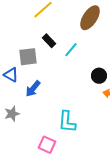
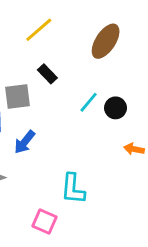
cyan line: (71, 50) -> (89, 102), moved
black circle: (99, 76) -> (116, 108), moved

